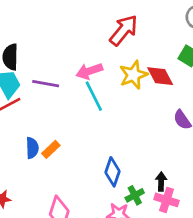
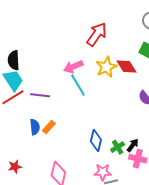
purple line: (46, 84) -> (40, 95), moved
black arrow: (161, 182) -> (133, 145), turned 40
green cross: (135, 195) -> (118, 147), moved

